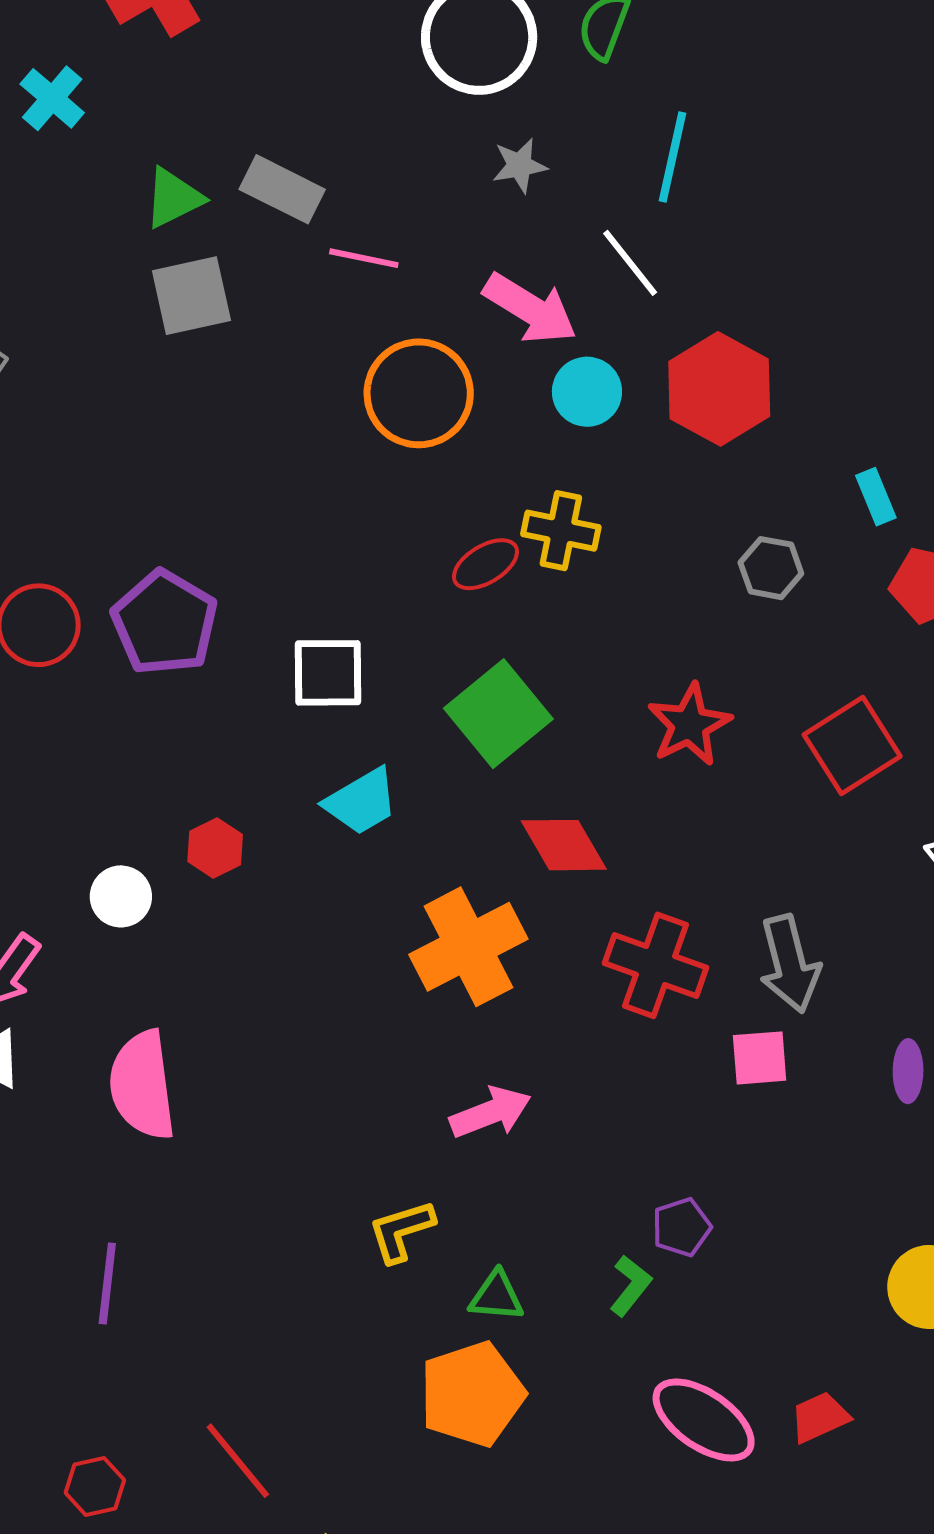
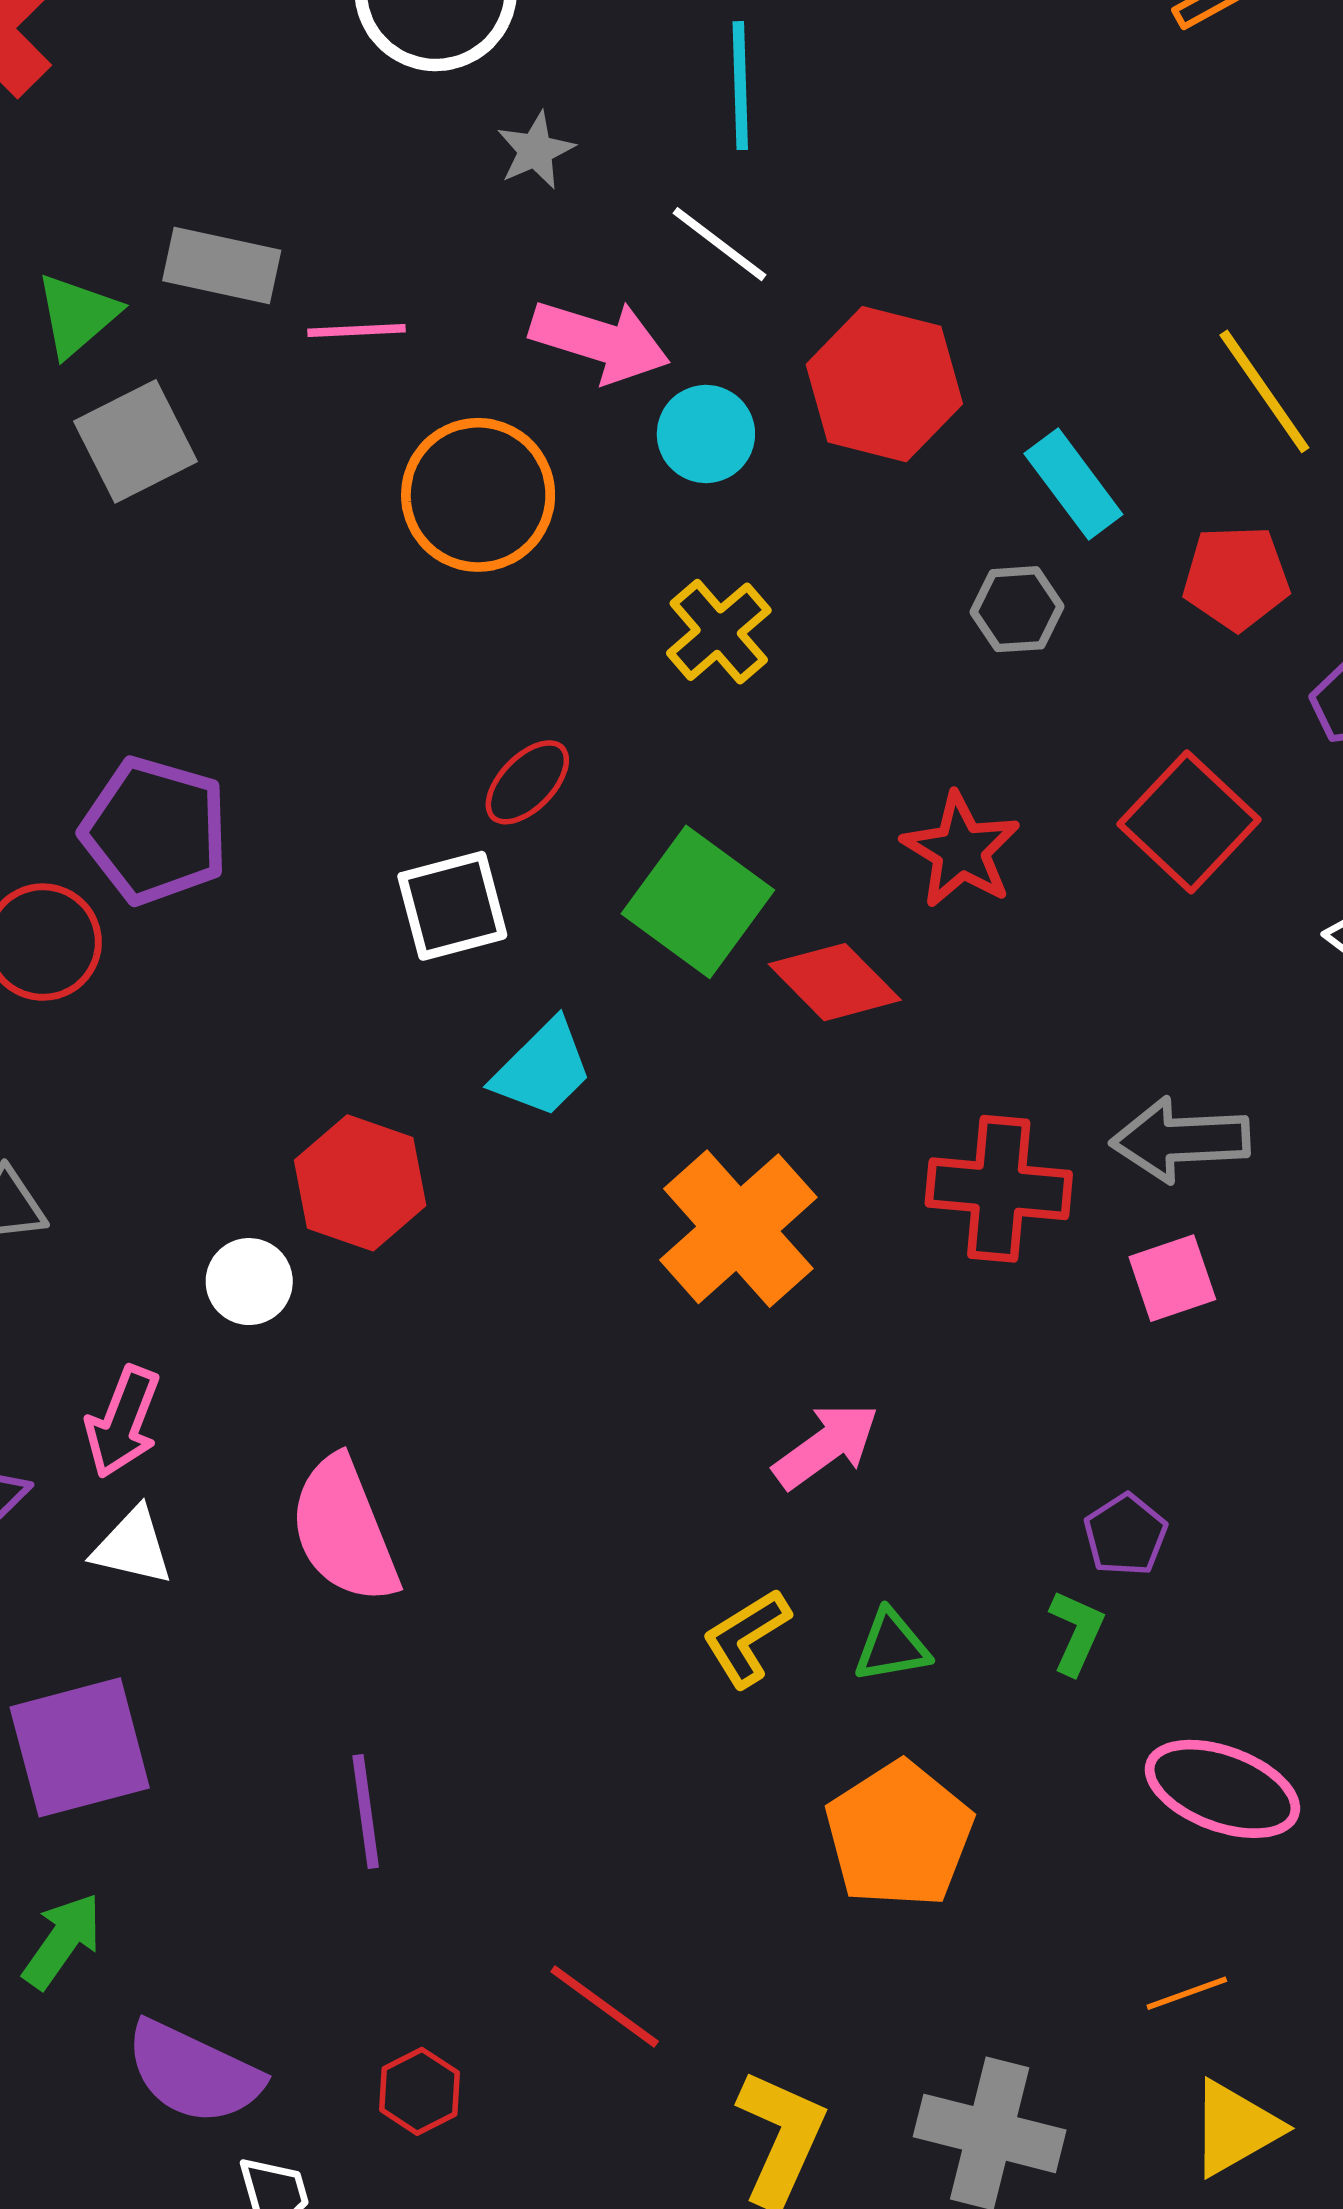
cyan rectangle: (876, 497) -> (1073, 484), moved, size x1.4
yellow cross: (561, 531) -> (719, 632), turned -38
red ellipse: (485, 564) -> (527, 782), moved
purple pentagon: (165, 623) -> (155, 831), moved
red diamond: (564, 845) -> (835, 982), moved
red hexagon: (215, 848) -> (360, 1183), size x1.6
gray arrow: (790, 964) -> (1180, 1140), turned 116
green triangle: (496, 1296) -> (892, 1646), moved

